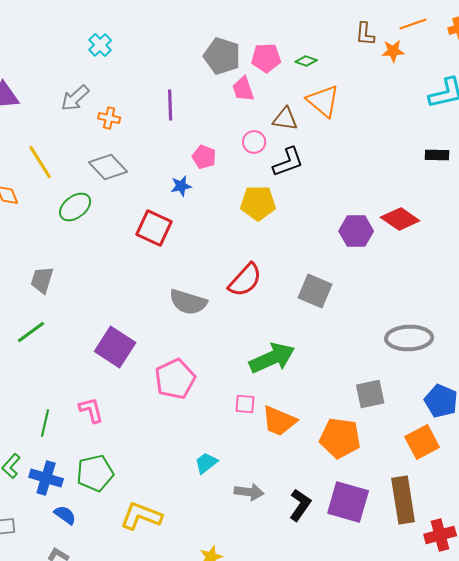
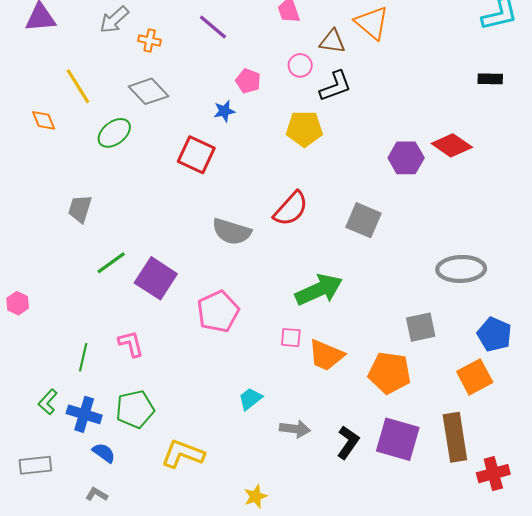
purple line: (170, 105) -> (213, 27), turned -48
green line: (31, 332) -> (111, 263), moved

